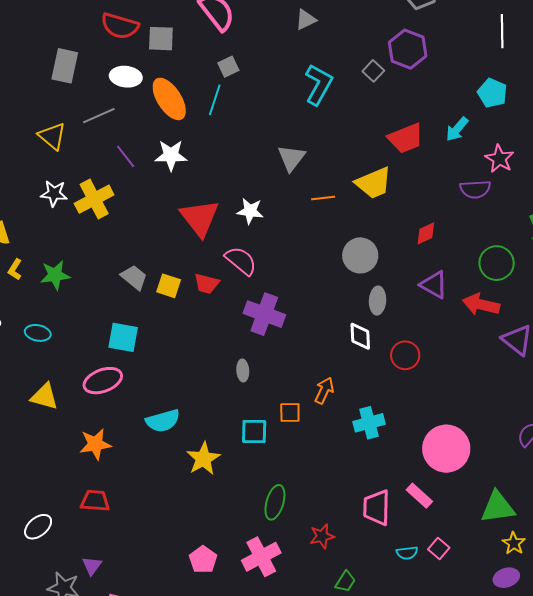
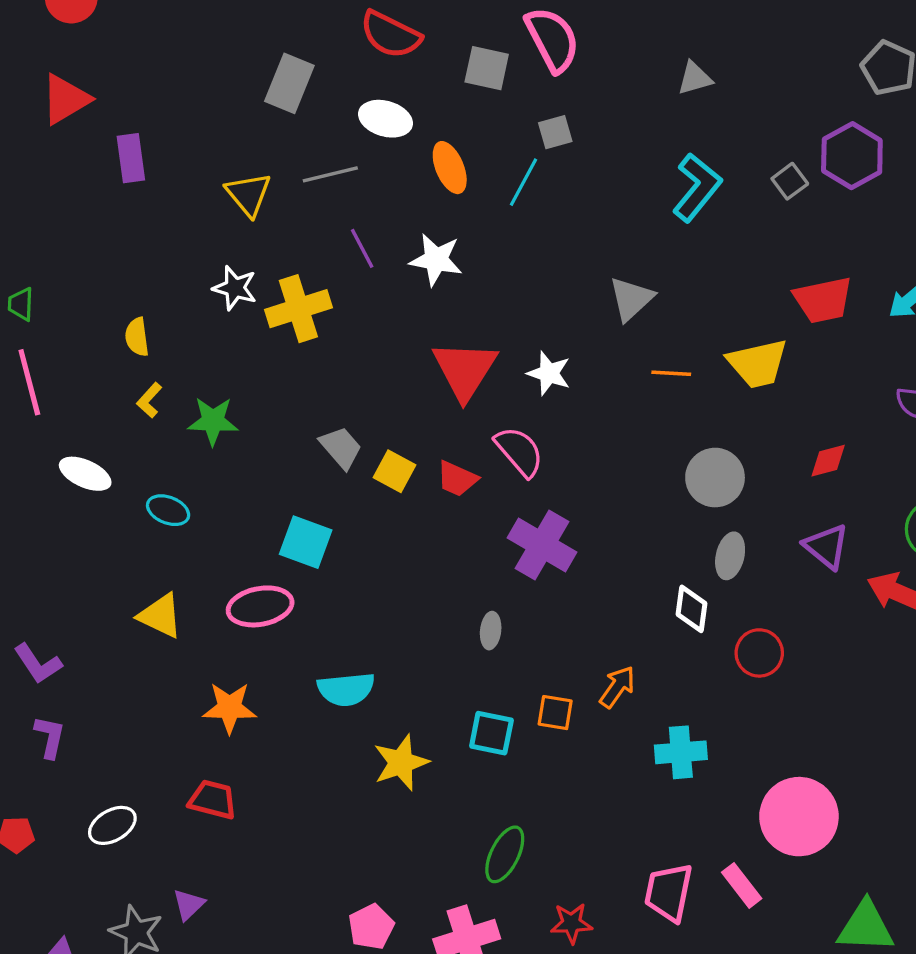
gray square: (161, 39) -> (487, 68), moved
orange ellipse: (169, 99) -> (450, 168), size x0.7

